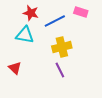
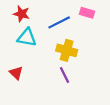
red star: (31, 13) -> (21, 14), moved
yellow cross: (62, 47) -> (67, 50), turned 30

